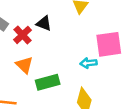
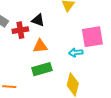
red cross: (23, 35) -> (20, 30), turned 35
orange triangle: (24, 65) -> (40, 46), moved, turned -49

